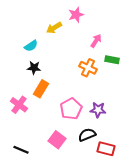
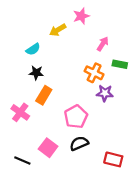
purple star: (98, 110) -> (105, 93), moved
black semicircle: (87, 135) -> (79, 143), moved
pink square: (57, 140) -> (48, 148), moved

